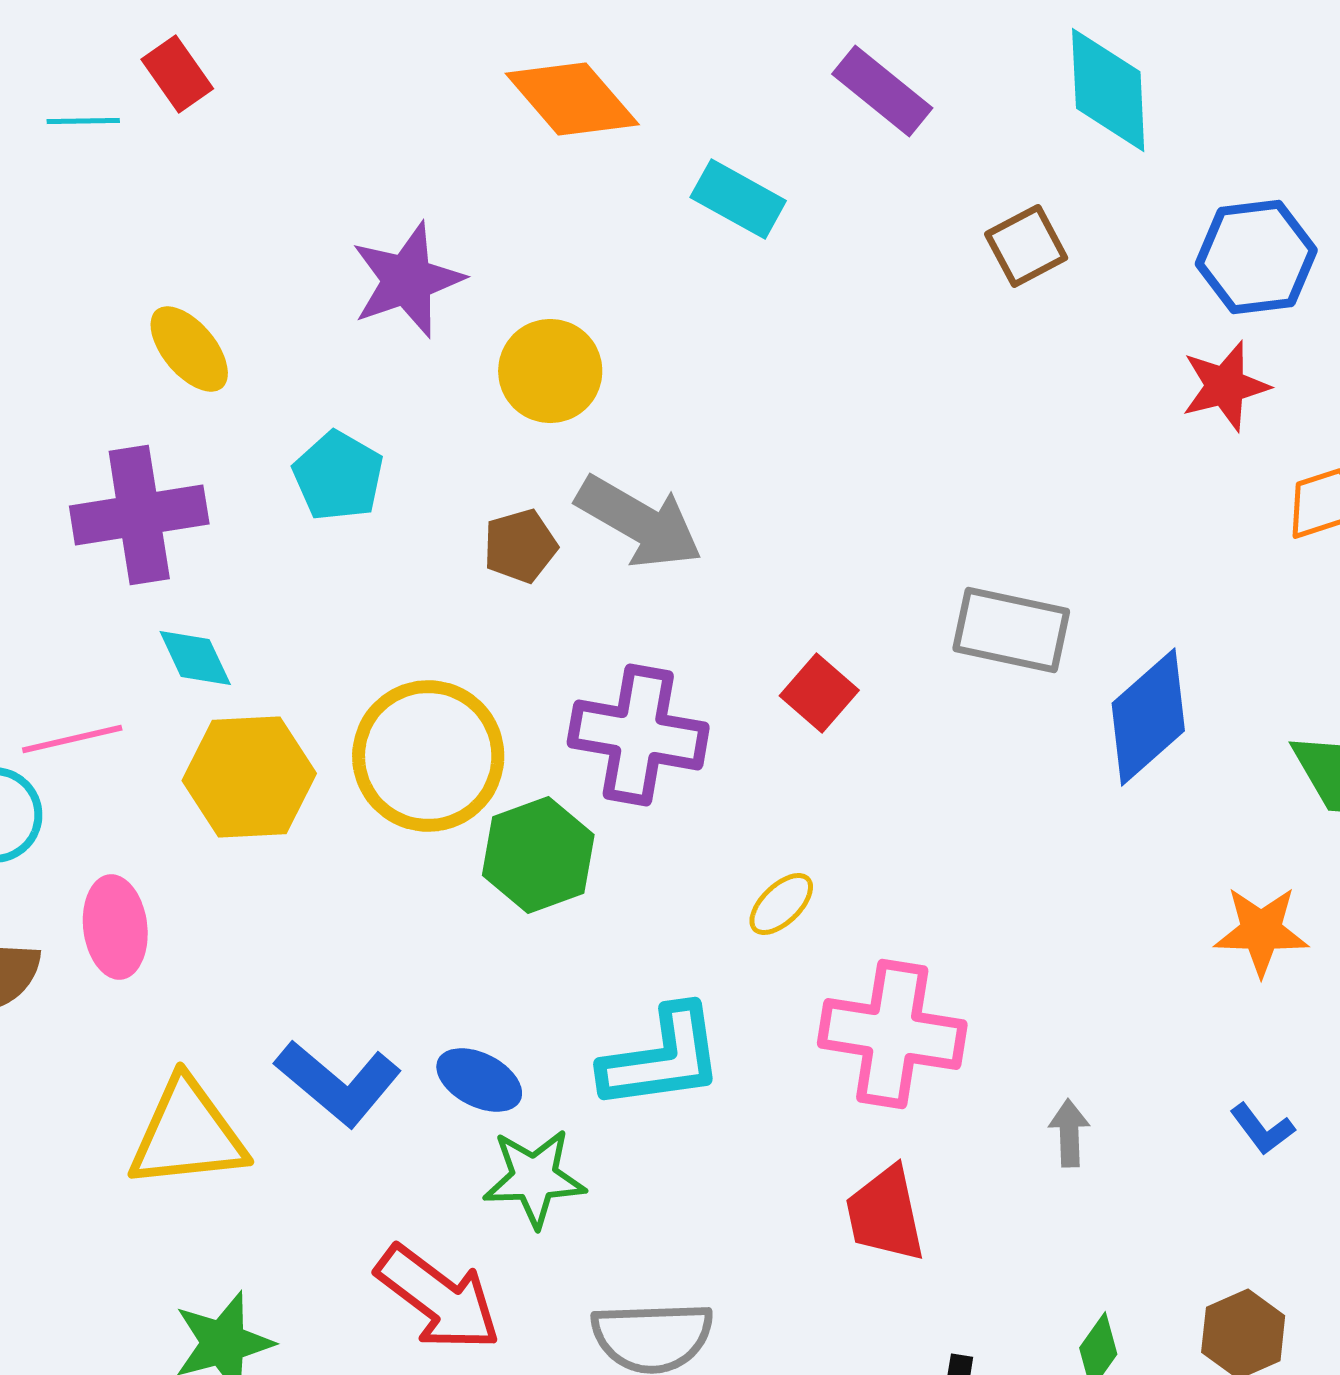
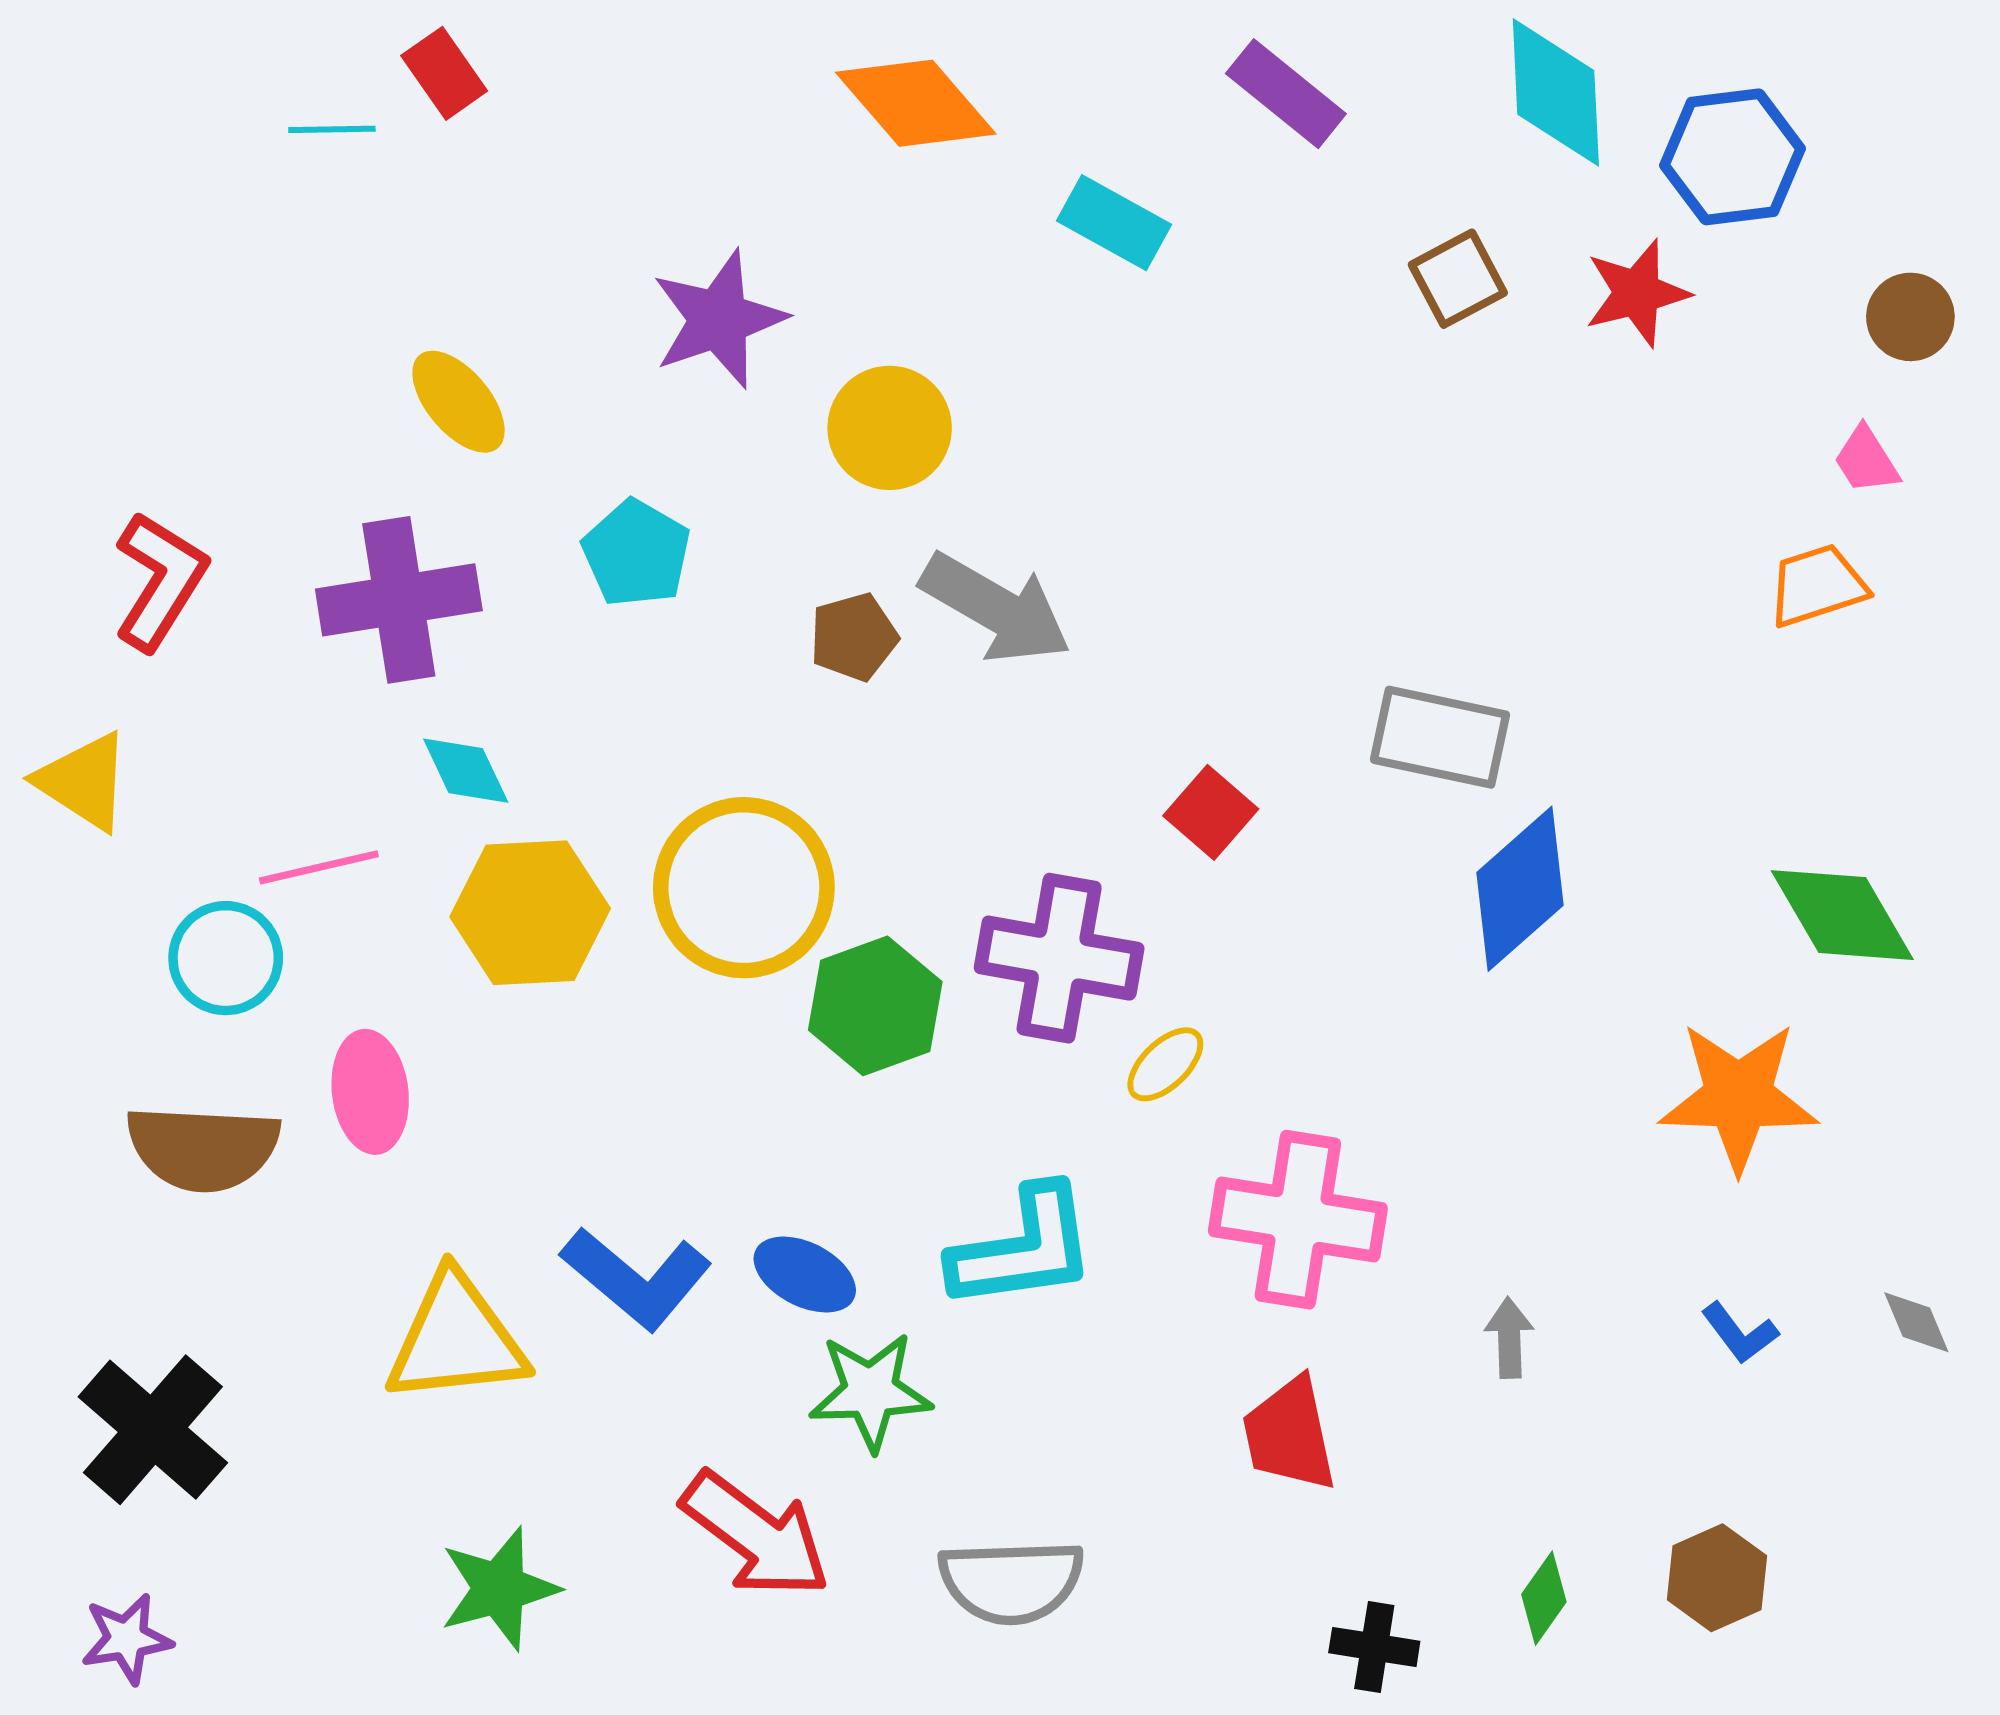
blue hexagon: (1256, 257) -> (1732, 157), moved
red star: (1225, 386) -> (1637, 293), moved
blue diamond: (1148, 717) -> (1520, 889), moved
purple cross: (638, 735) -> (1059, 958), moved
orange star: (1261, 931) -> (1738, 1097), size x1.4

